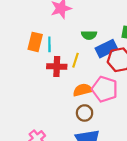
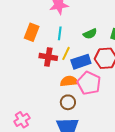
green semicircle: (89, 35) -> (90, 34), moved, turned -32
cyan line: (49, 44) -> (60, 33), moved
blue rectangle: (106, 49) -> (81, 62), moved

